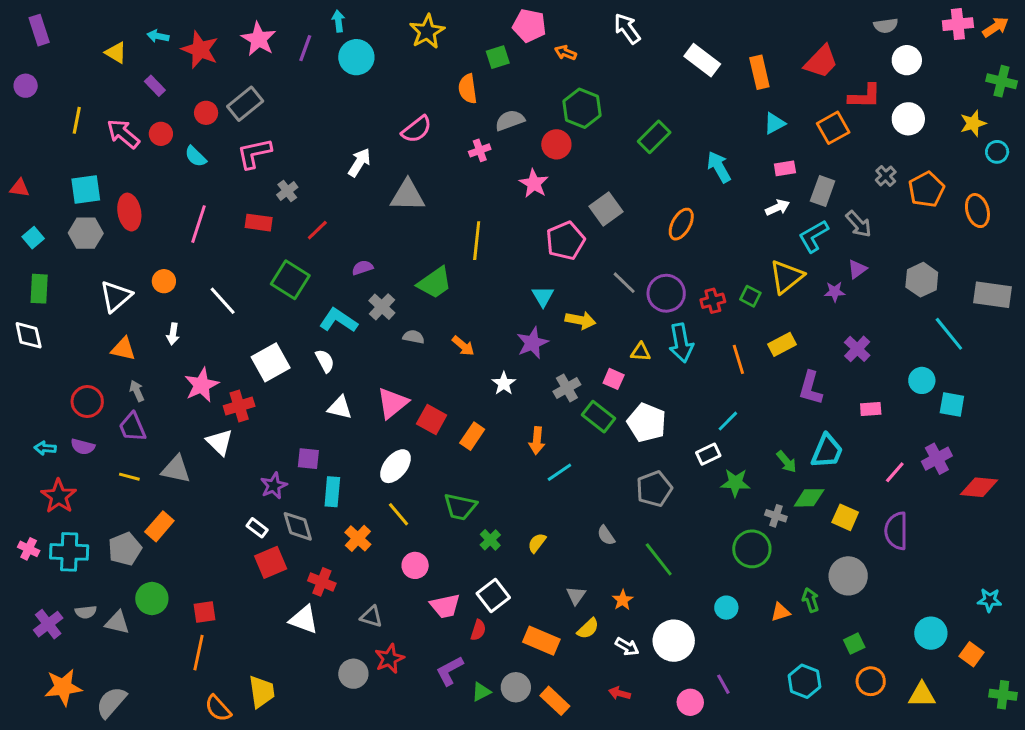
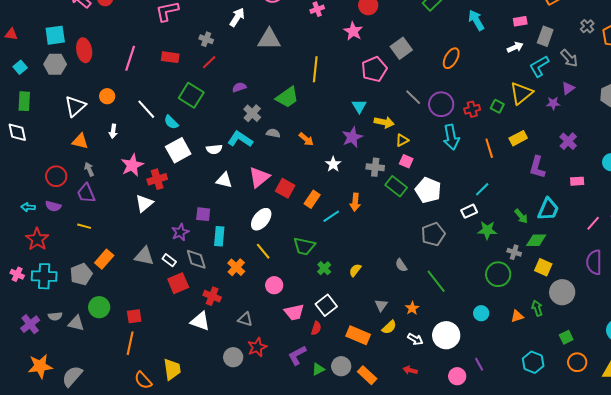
cyan semicircle: (195, 156) -> (171, 122), moved
gray cross: (287, 191) -> (206, 39), moved, turned -32
cyan L-shape: (338, 320) -> (240, 139), moved
yellow triangle: (641, 352) -> (402, 140), moved, turned -32
white semicircle: (325, 361) -> (214, 149), turned 112
gray cross: (567, 388) -> (375, 167), turned 36
white triangle: (220, 442) -> (144, 203), turned 36
gray triangle: (176, 469) -> (144, 256), moved
cyan line: (559, 472) -> (331, 216), moved
yellow square: (845, 517) -> (543, 267), moved

